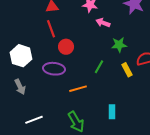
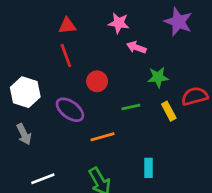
red circle: (66, 47) -> (97, 81), moved
green line: (99, 67) -> (131, 107), turned 48
purple ellipse: (54, 69) -> (70, 110), turned 30

